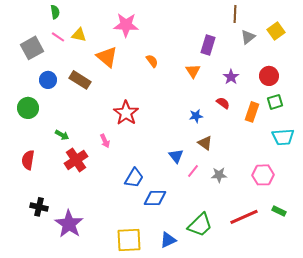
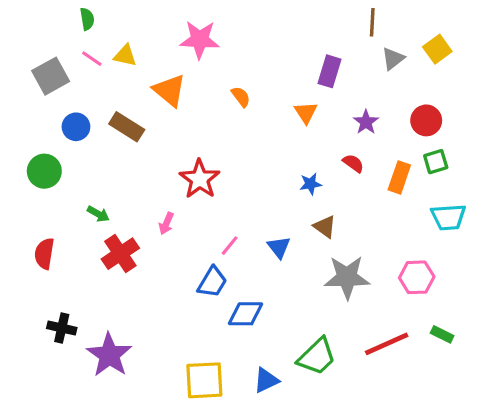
pink arrow: (105, 141) -> (166, 223), turned 48
pink line: (193, 171) -> (230, 246), moved
gray star: (219, 175) -> (347, 277), size x1.8

